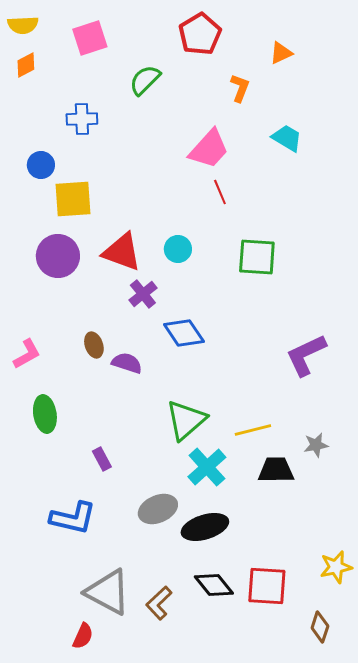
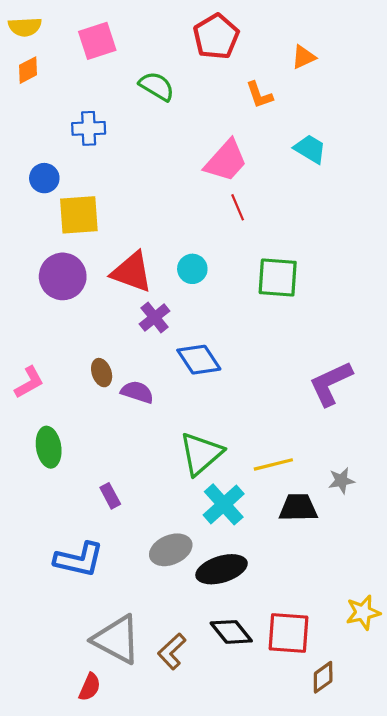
green semicircle: (145, 80) -> (157, 86), turned 76
orange L-shape: (240, 88) -> (259, 95), turned 140
brown diamond: (320, 627) -> (323, 677), moved, turned 36

